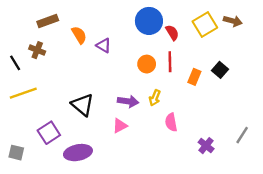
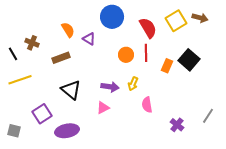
brown rectangle: (48, 21) -> (61, 58), moved
blue circle: (149, 21) -> (112, 17), moved
red semicircle: (172, 33) -> (148, 28), size x1.5
black square: (220, 70) -> (189, 60), size x1.5

